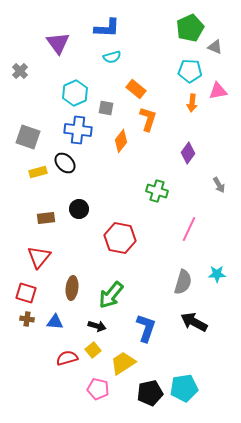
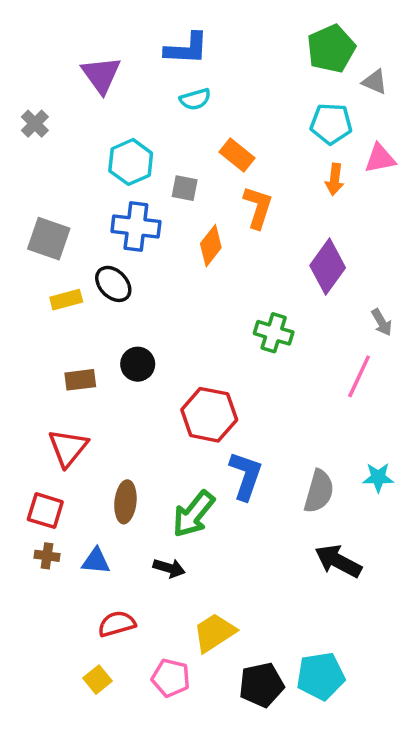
purple diamond: (188, 153) -> (328, 267), size x1.4
pink line: (189, 229) -> (359, 376), moved
blue L-shape: (146, 328) -> (246, 476), moved
yellow square: (93, 350) -> (98, 680), moved

